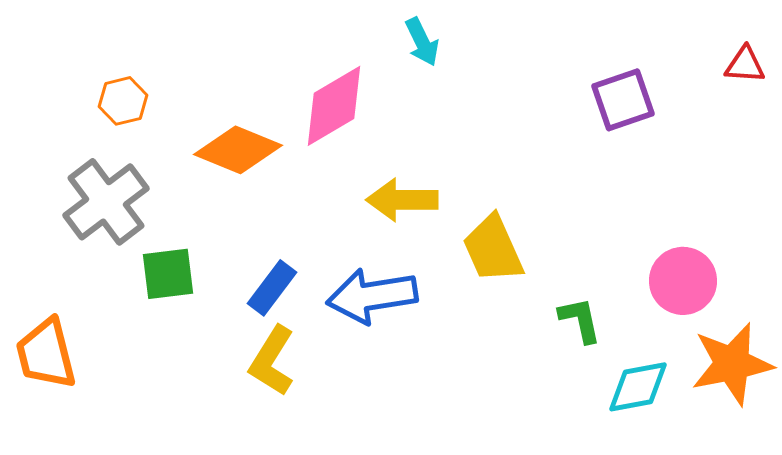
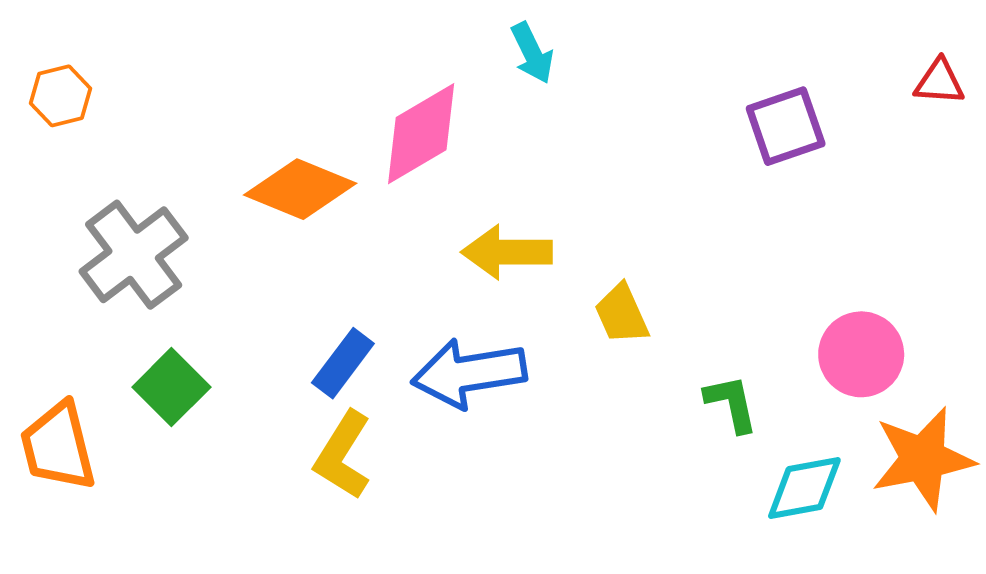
orange hexagon: (123, 101) -> (61, 96), moved
yellow trapezoid: (493, 249) -> (622, 314), size x0.7
green square: (168, 274) -> (171, 387), moved, turned -38

